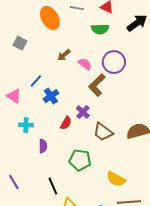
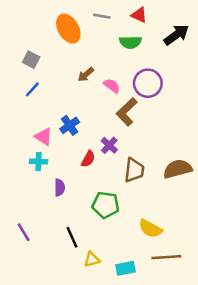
blue line: (36, 81) -> (32, 89), moved
pink triangle: (14, 96) -> (43, 137), moved
brown trapezoid: (103, 132) -> (134, 170), turned -120

